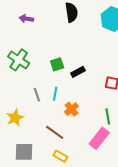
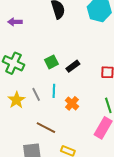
yellow star: (15, 118) -> (16, 100), moved
brown line: (55, 132) -> (46, 128), moved

